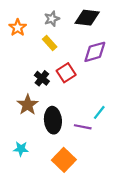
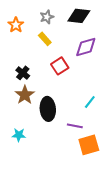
black cross: (42, 78) -> (23, 73), moved
purple line: (83, 127) -> (75, 126), moved
orange square: (64, 160) -> (89, 145), moved, turned 30

